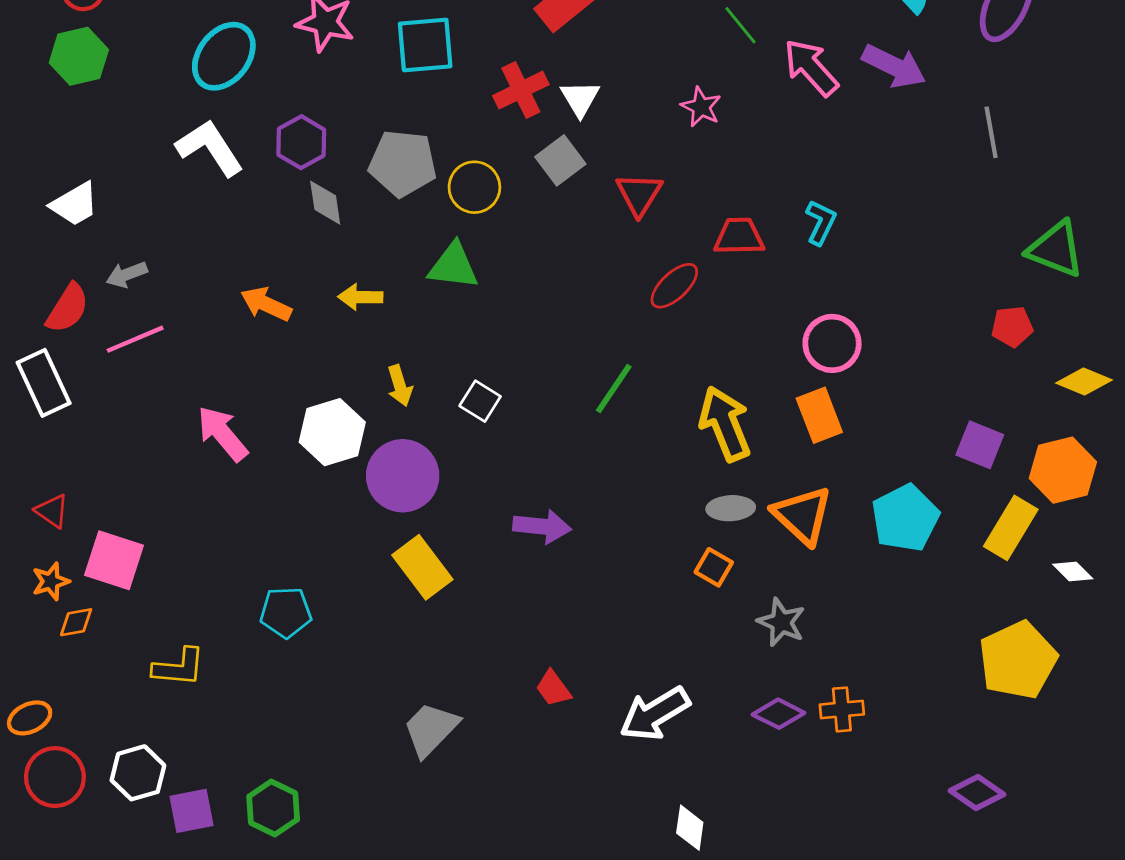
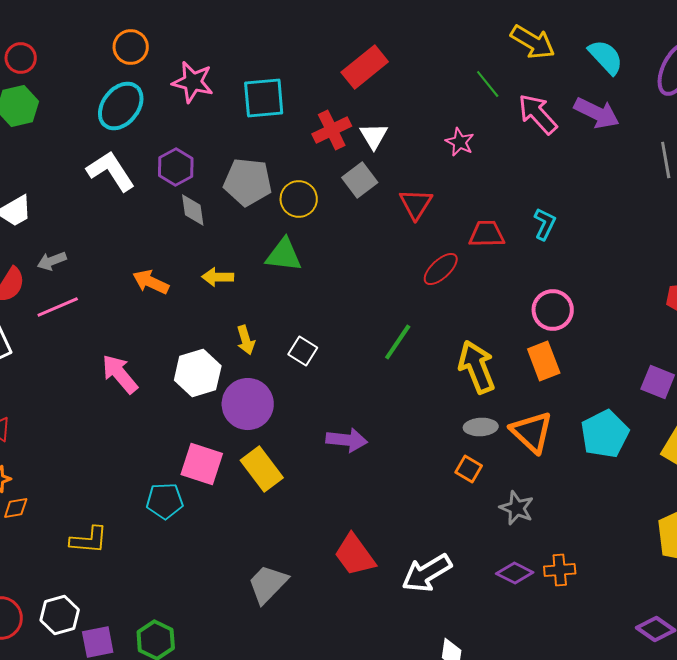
pink square: (114, 560) -> (202, 464), moved
red trapezoid: (553, 688) -> (355, 555), size x1.6

